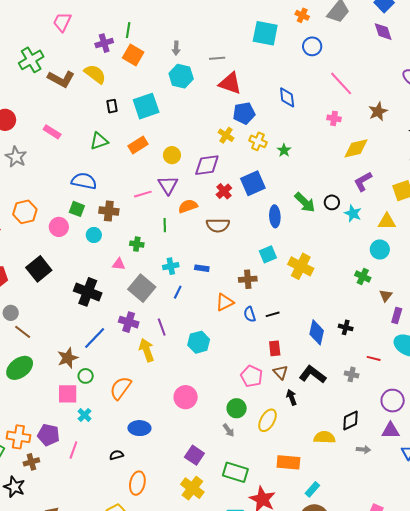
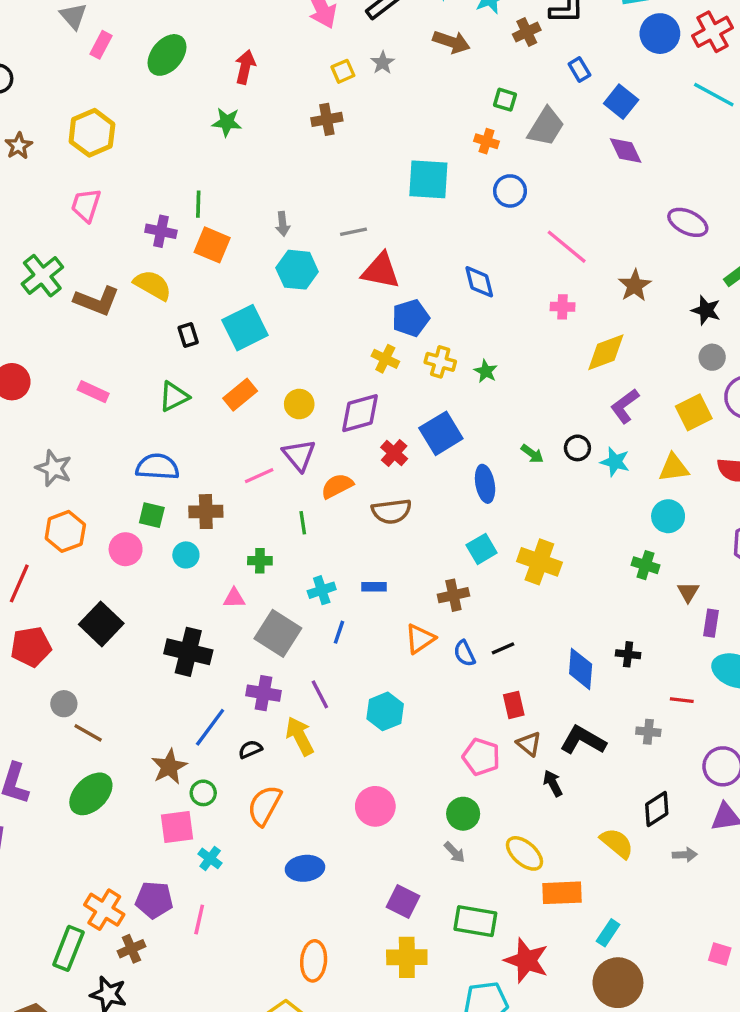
purple cross: (104, 43) -> (161, 231), turned 36
gray star: (16, 157) -> (54, 468), moved
green arrow: (305, 202) -> (532, 454), size x0.6
yellow ellipse: (268, 420) -> (524, 853), moved, turned -70
orange cross: (18, 437) -> (104, 910), turned 30
yellow semicircle: (324, 437) -> (617, 843), turned 45
black semicircle: (116, 455) -> (250, 749), moved
yellow cross: (192, 488) -> (407, 957), turned -30

